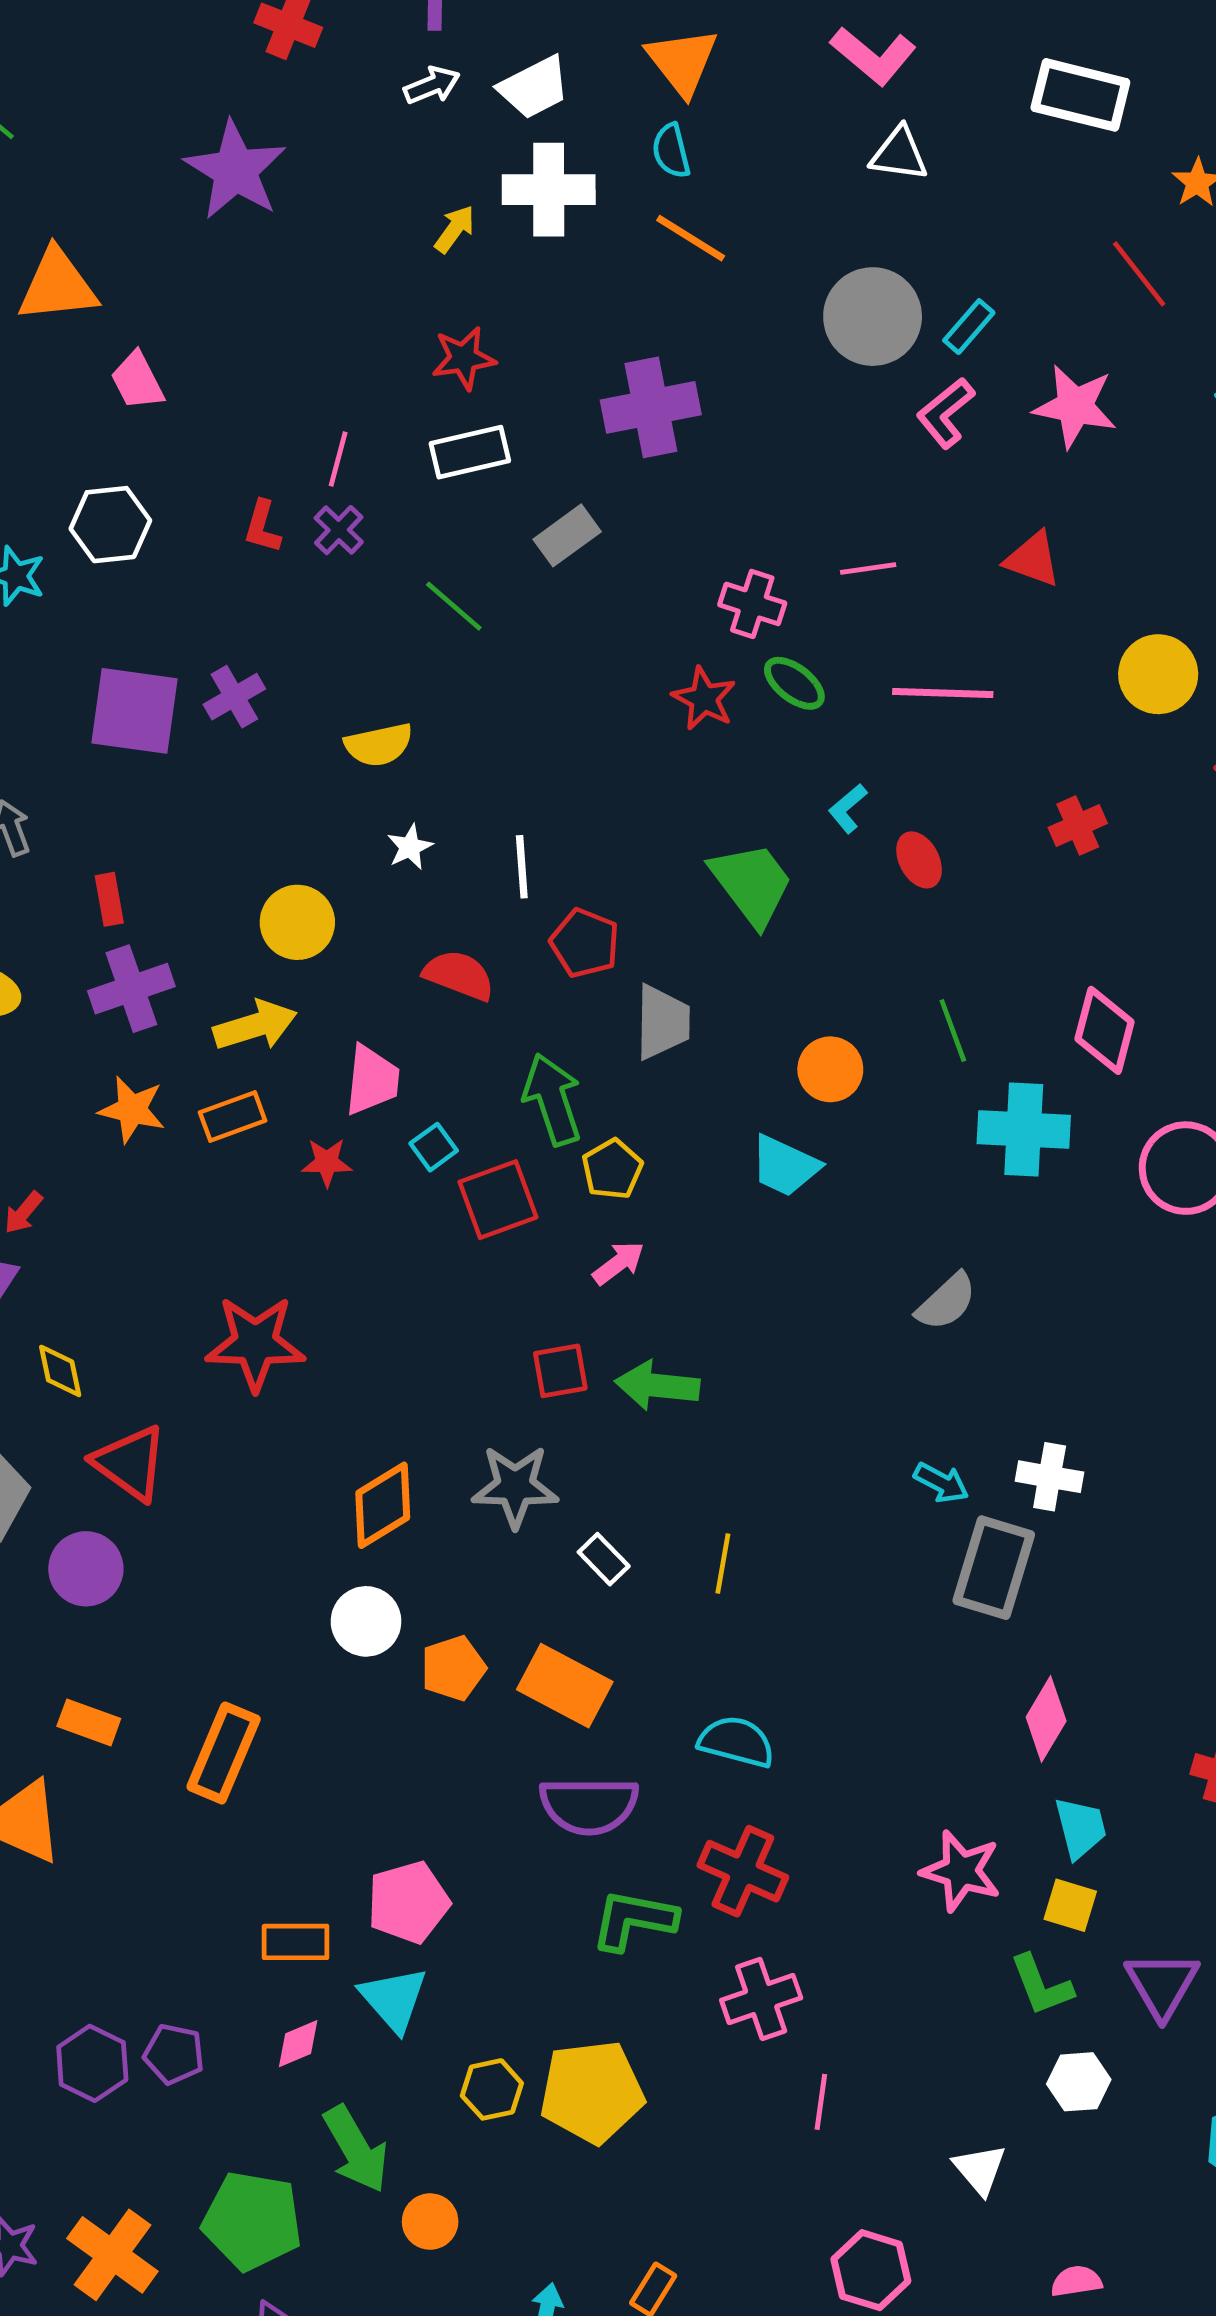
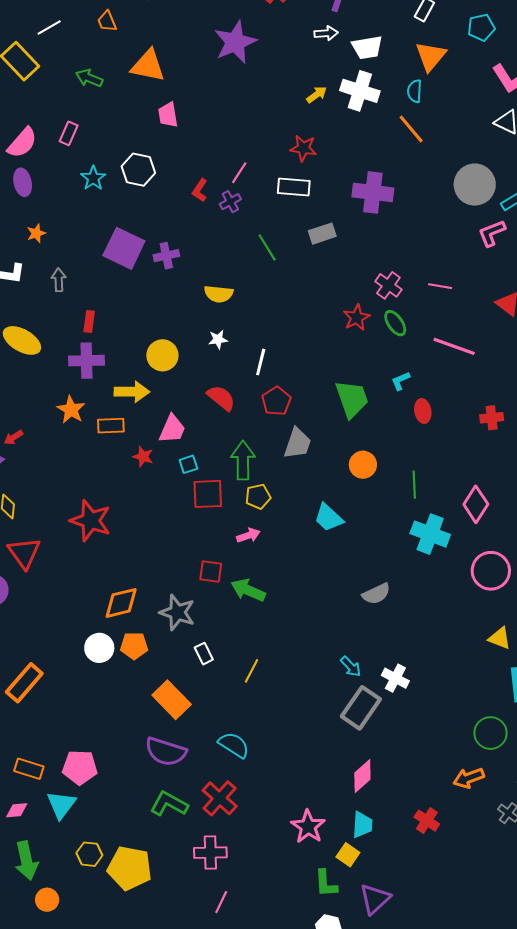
orange circle: (830, 1069) -> (363, 465), moved
orange pentagon: (453, 1668) -> (134, 646), moved

